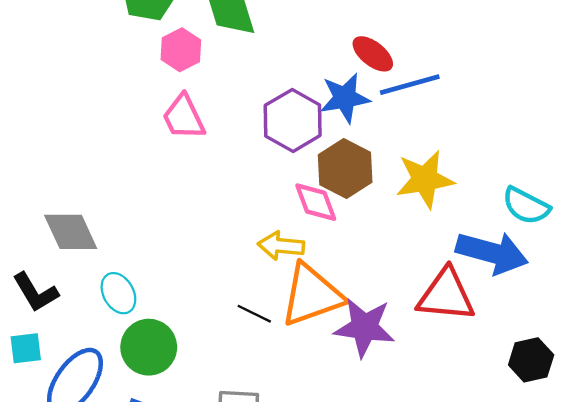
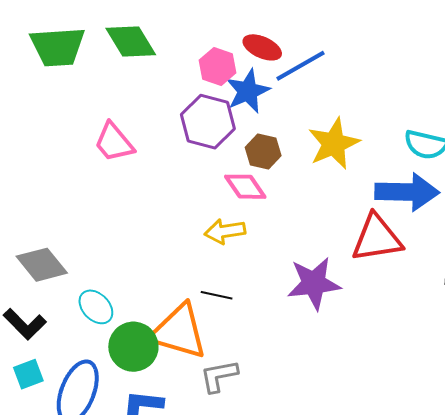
pink hexagon: (181, 50) -> (218, 66), moved
brown hexagon: (345, 169) -> (263, 152), size x0.7
orange triangle: (312, 295) -> (179, 332), moved, turned 50

